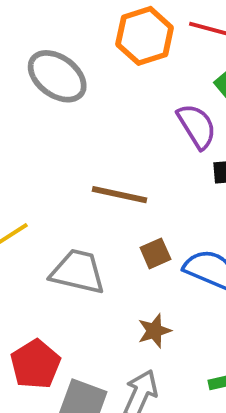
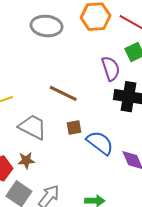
gray ellipse: (57, 76) -> (47, 26), turned -44
brown star: (154, 331) -> (26, 160), moved

